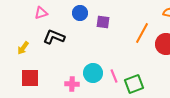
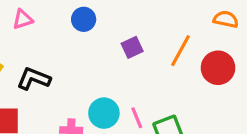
purple square: (103, 22) -> (132, 47), moved, turned -32
black L-shape: (54, 37) -> (34, 79), moved

